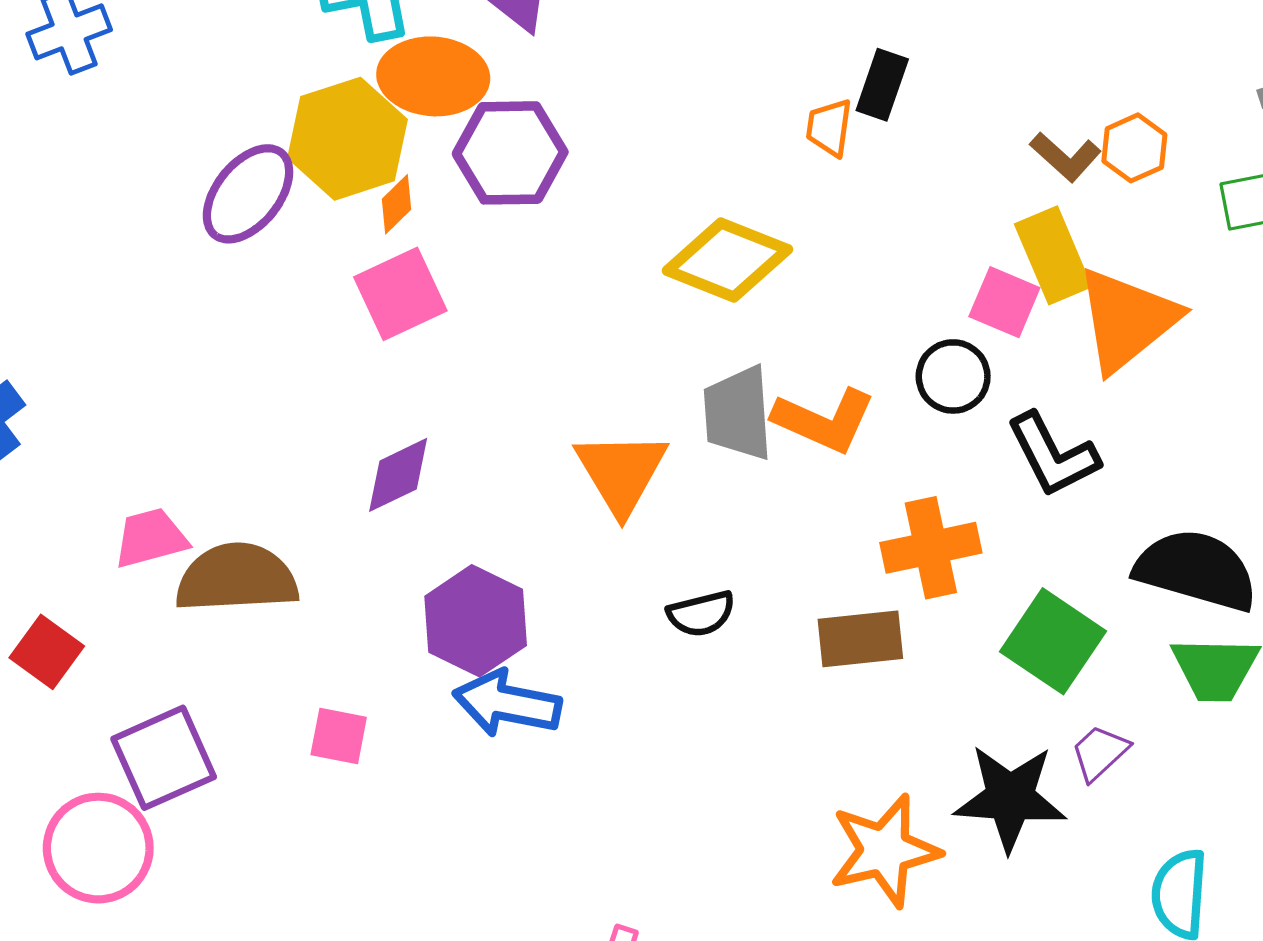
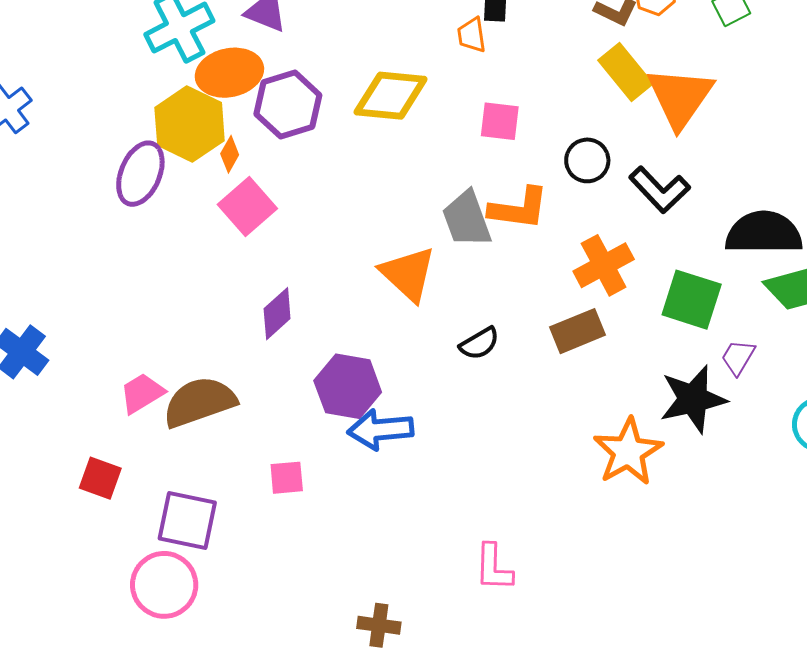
yellow diamond: (727, 260) -> (391, 96), moved
pink square: (1004, 302) -> (500, 121), moved
purple square: (164, 758) -> (187, 520), turned -38

